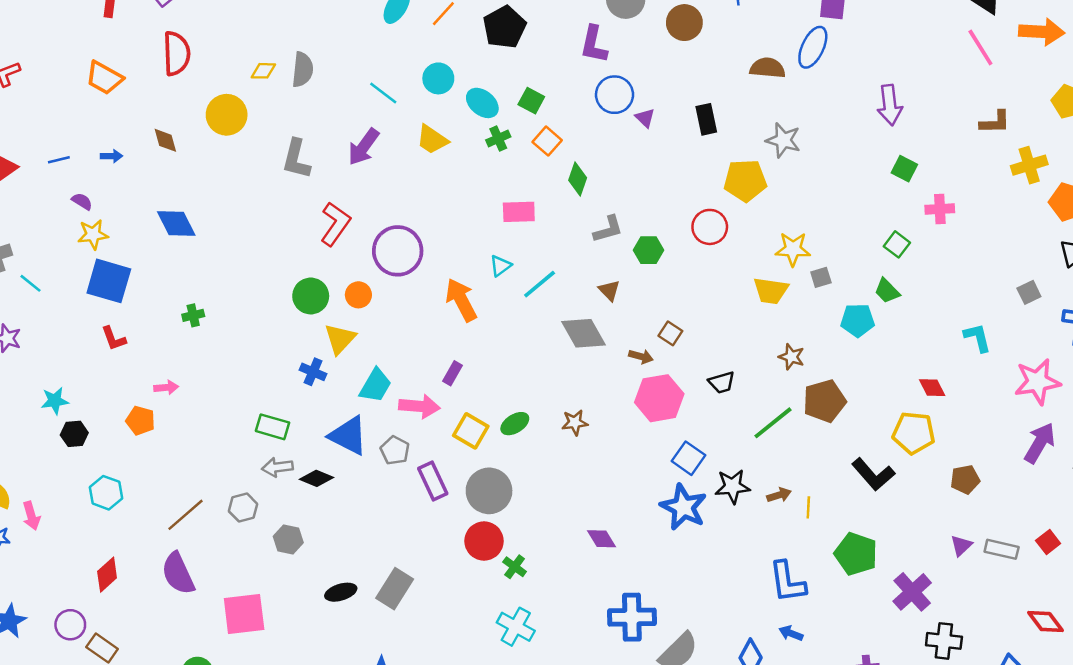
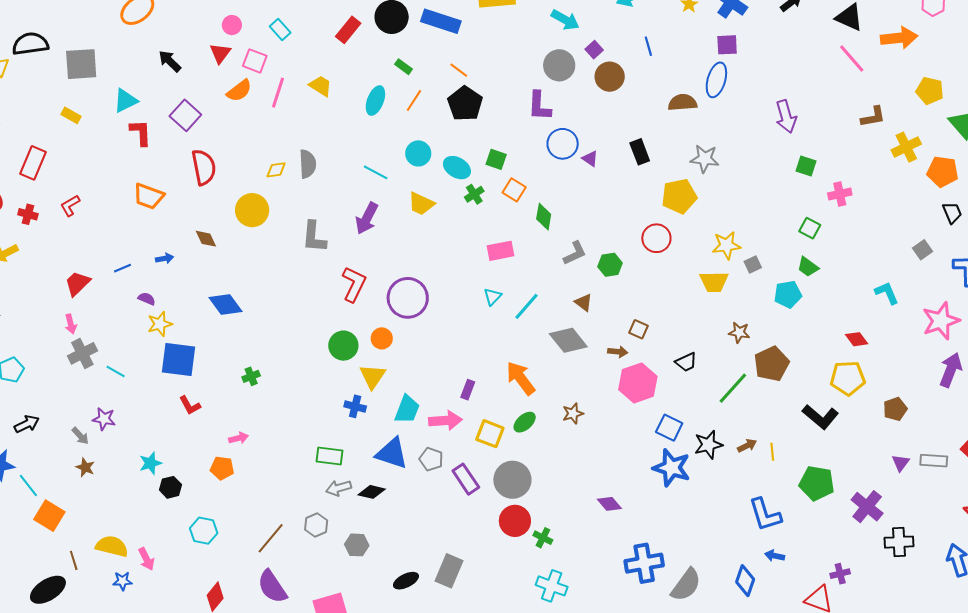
orange arrow: (461, 300) -> (521, 378), moved

